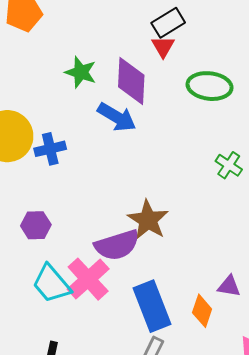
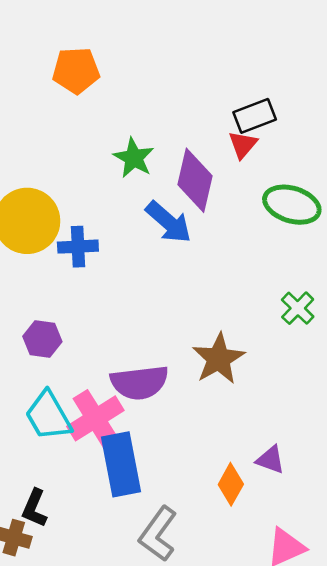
brown star: (148, 220) -> (218, 359), moved
blue rectangle: (152, 306) -> (121, 464), moved

